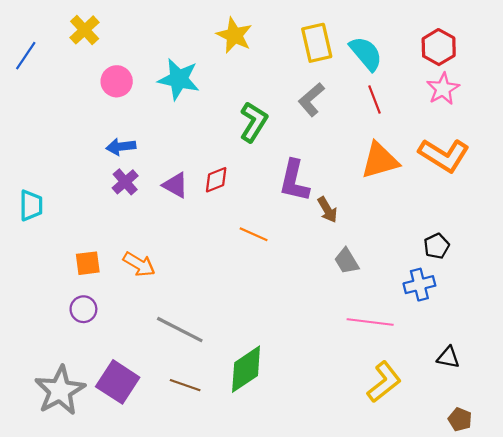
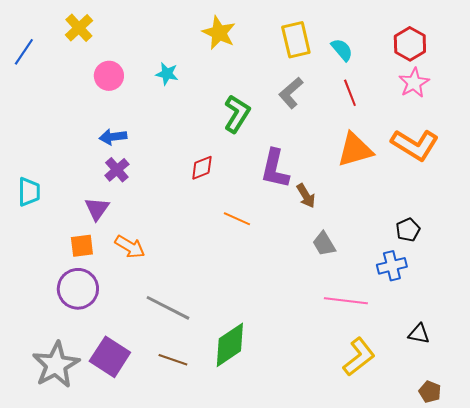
cyan semicircle: (366, 54) -> (342, 50), size x0.7
cyan star: (179, 79) -> (167, 74), size x0.6
purple triangle: (175, 185) -> (97, 209), moved, turned 36
purple circle: (83, 309) -> (78, 289), size x1.6

